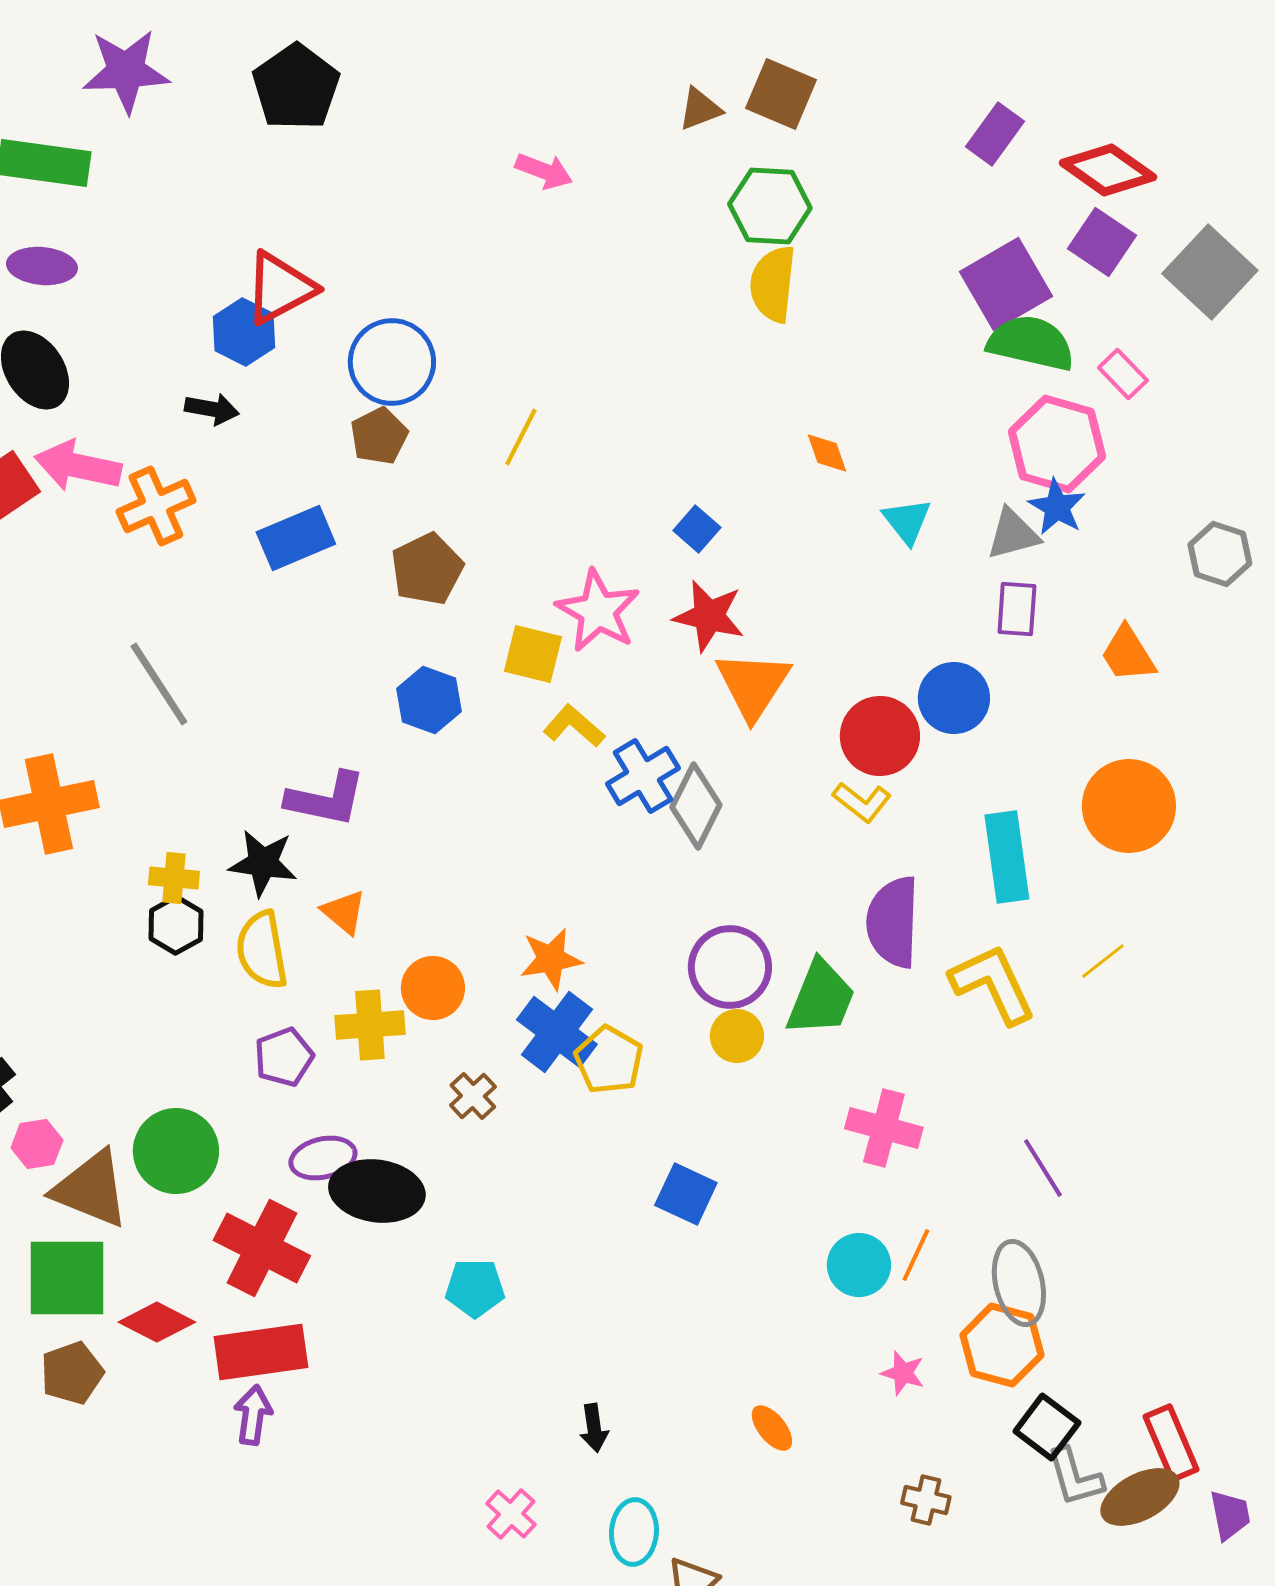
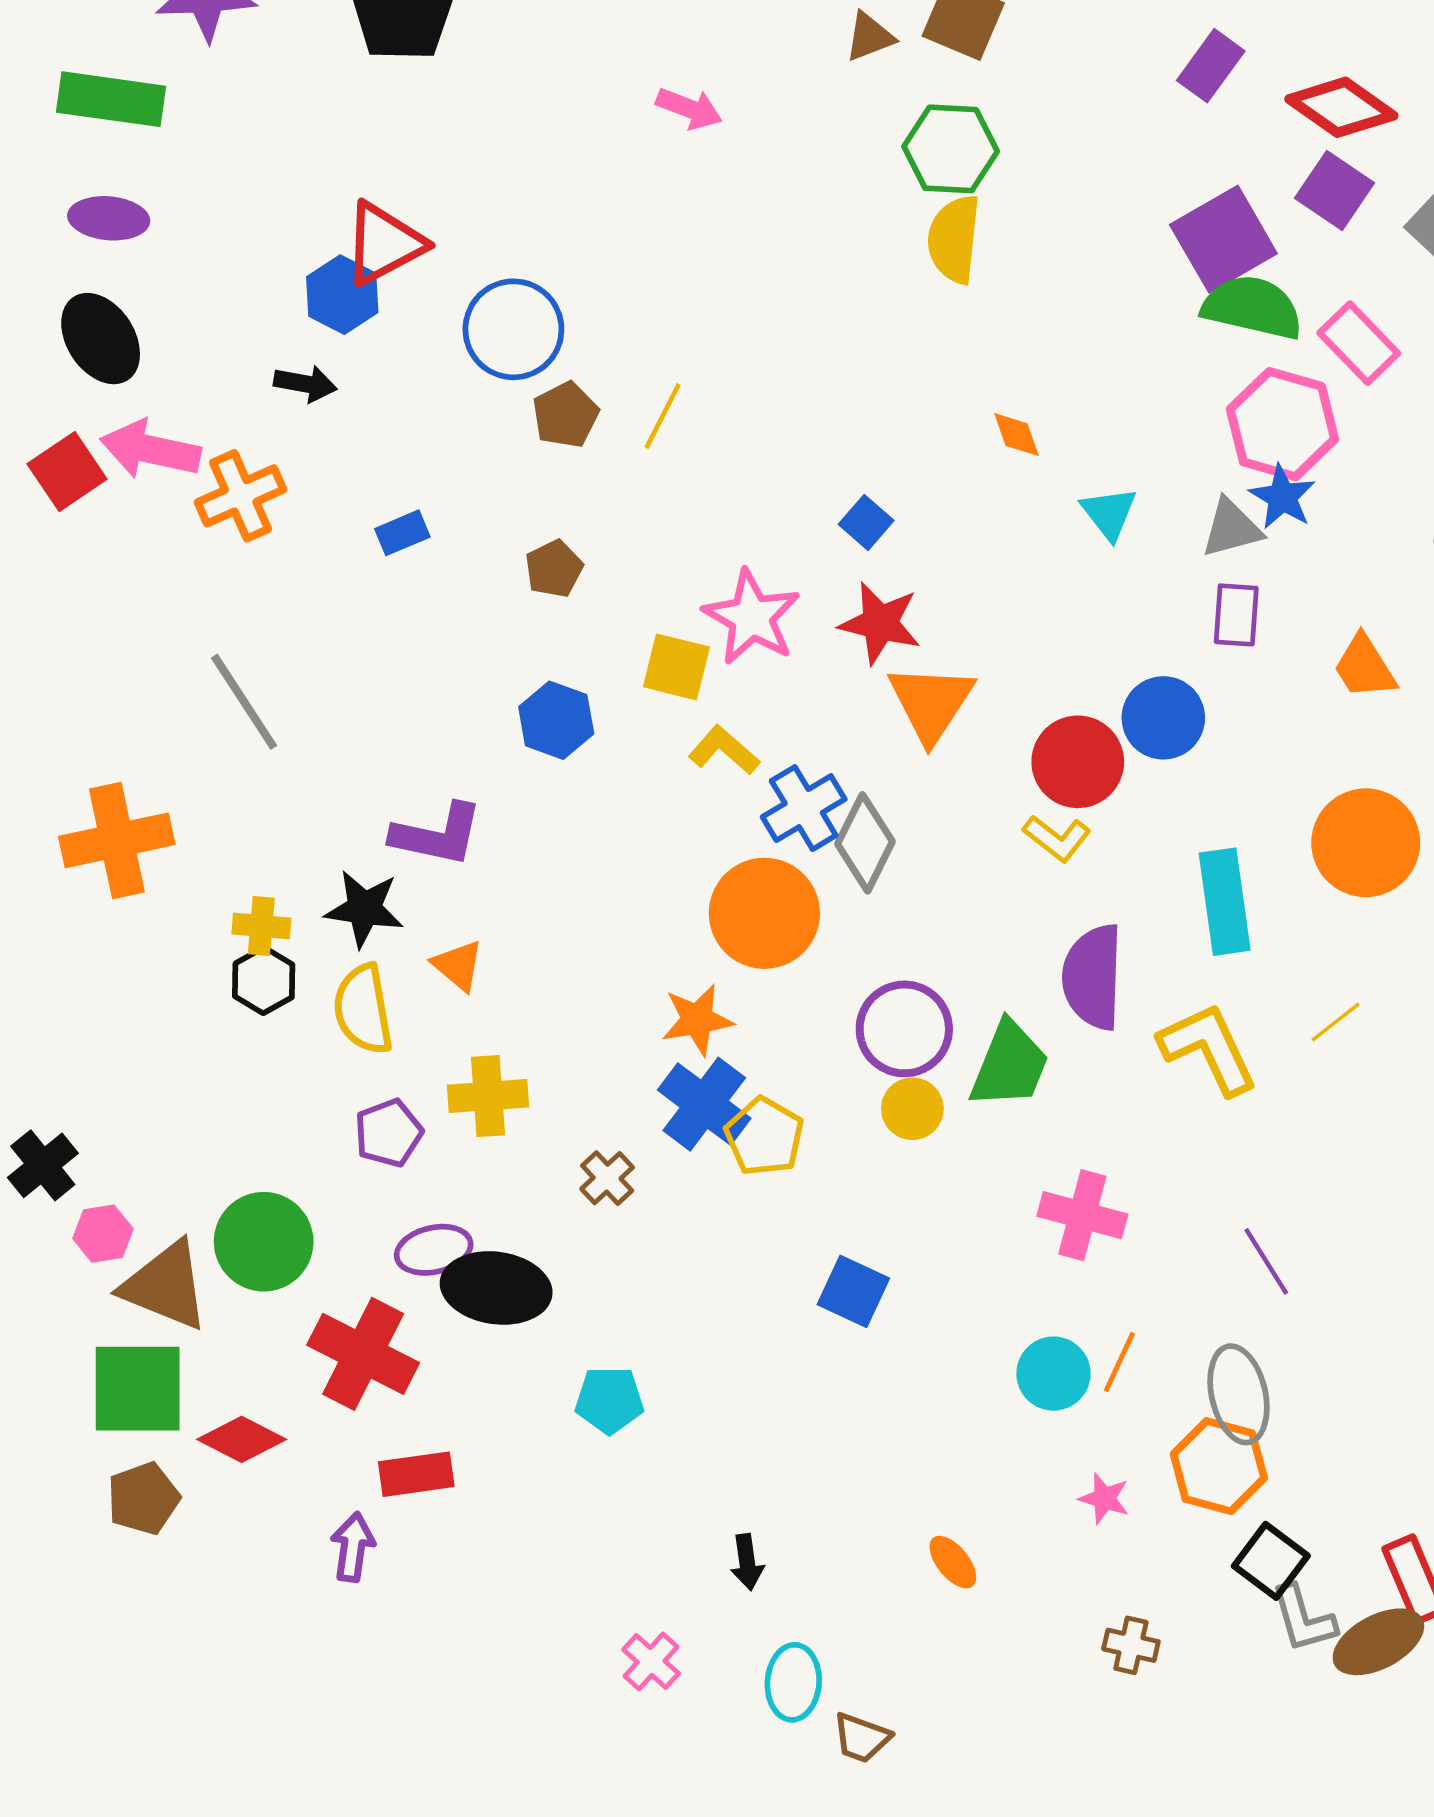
pink rectangle: (1123, 374) -> (1359, 343), size x1.4
brown pentagon: (379, 436) -> (565, 415), moved
blue rectangle: (296, 538) -> (402, 533), size x0.6
brown pentagon: (427, 569) -> (554, 569), size x0.7
orange circle: (433, 988) -> (764, 913), moved, size x1.5
red rectangle: (261, 1352) -> (416, 1474), moved, size x0.7

